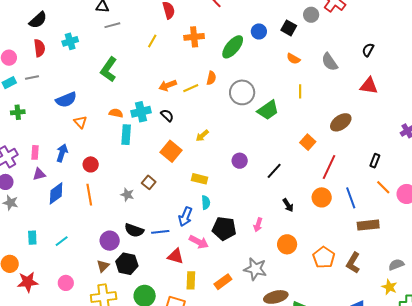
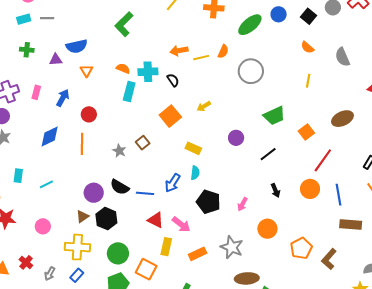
green trapezoid: (268, 110) -> (274, 116), moved
purple triangle: (39, 174) -> (56, 60), moved
pink arrow: (199, 242) -> (181, 224), moved

